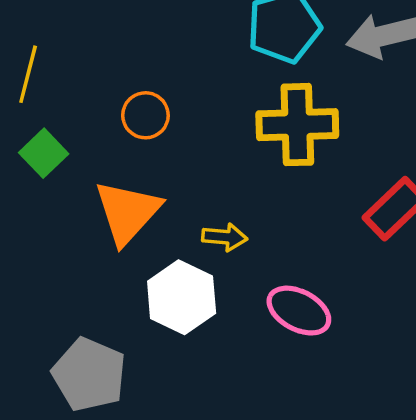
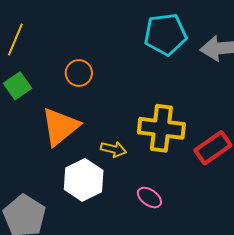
yellow cross: (297, 125) -> (161, 128), moved
pink ellipse: (299, 311) -> (149, 198), size x0.7

